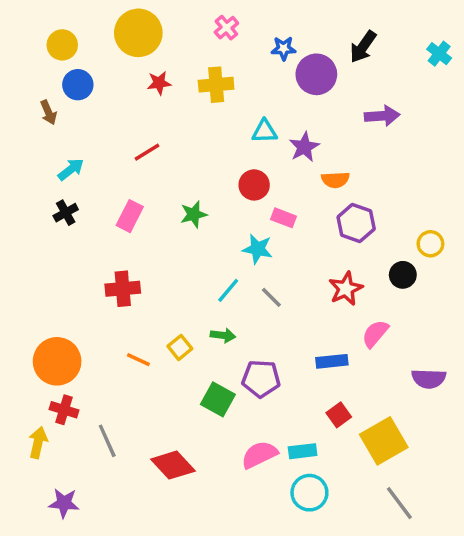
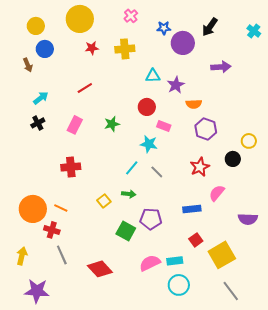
orange line: (138, 360) -> (61, 208), moved
red cross: (64, 410) -> (52, 230), moved
purple star: (64, 503) -> (37, 291), size x1.4

